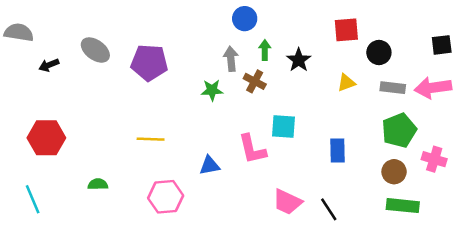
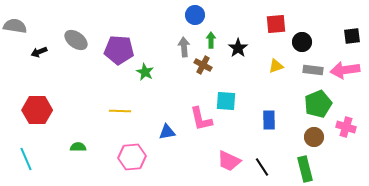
green star: (212, 90) -> (145, 72), moved, turned 30
green rectangle: (403, 206) -> (305, 169), moved, turned 70

